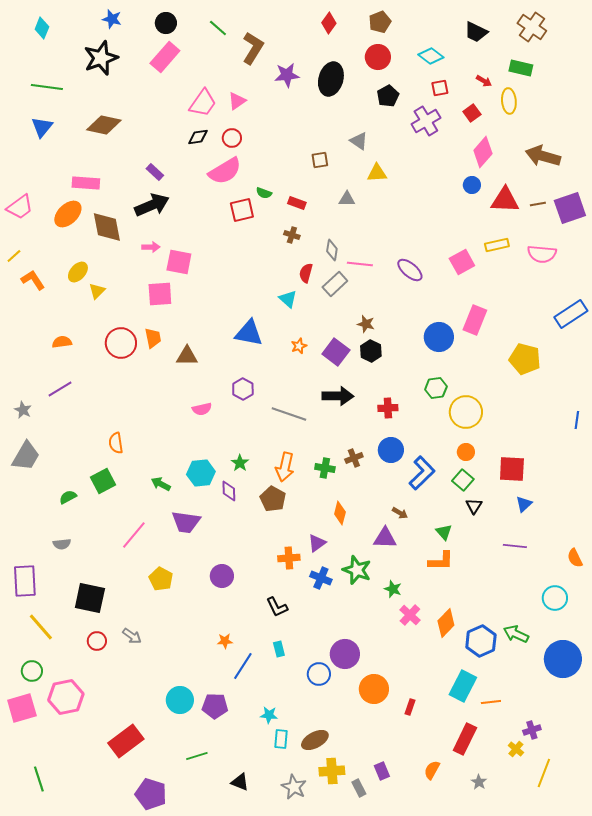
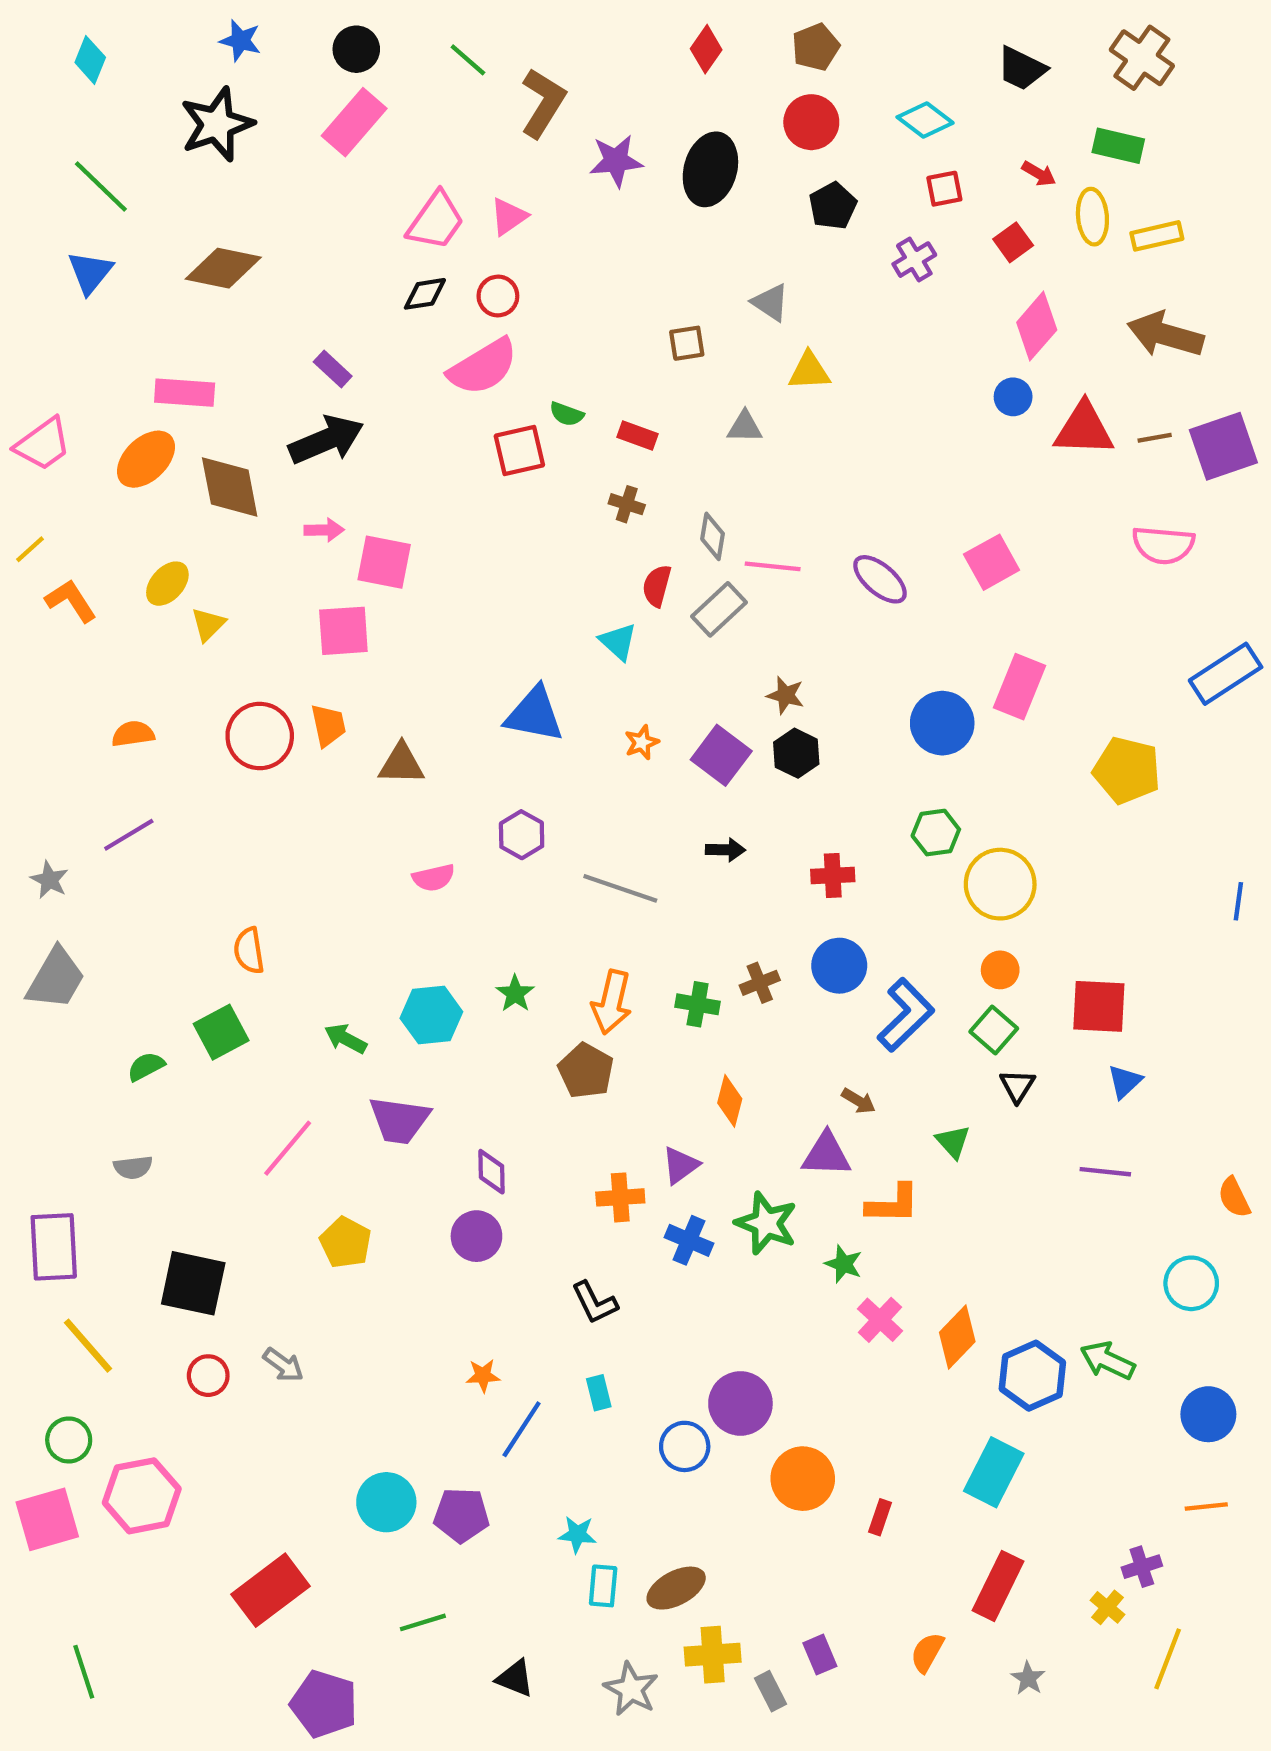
green line: (47, 87) -> (101, 187), turned 36
purple cross: (426, 121) -> (914, 260), size x0.7
yellow rectangle: (497, 245) -> (1157, 236), moved
black arrow: (338, 396) -> (725, 850), size x0.6
purple diamond: (229, 491) -> (492, 1172), moved
orange L-shape: (441, 561) -> (893, 1204), moved
blue circle: (563, 659) -> (1208, 1414), size x0.7
orange line: (491, 702) -> (1206, 1507), moved

